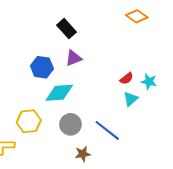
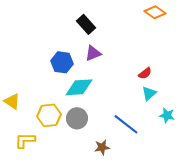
cyan star: (149, 82) -> (167, 115), moved
gray circle: (70, 124) -> (77, 118), moved

